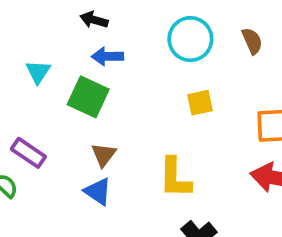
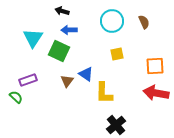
cyan triangle: (38, 72) -> (33, 38), size x1.5
purple rectangle: (28, 153) -> (28, 80), turned -54
blue triangle: (98, 191) -> (86, 74), moved

